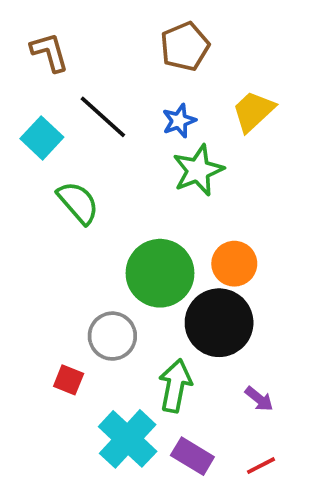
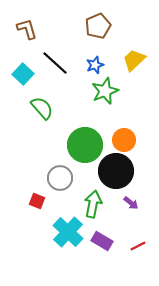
purple arrow: (259, 399) -> (131, 203), moved

